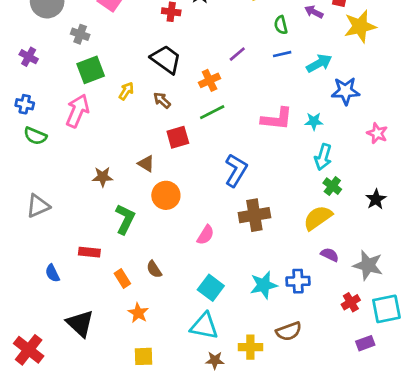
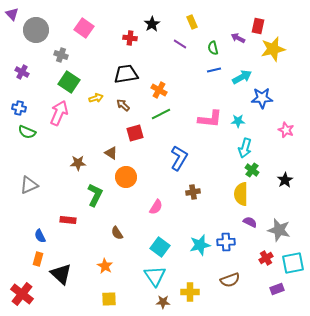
purple line: (237, 54) -> (180, 44), moved, turned 72
black trapezoid: (166, 59) -> (126, 74), turned -45
green square: (91, 70) -> (69, 82), turned -35
orange cross: (210, 80) -> (159, 90), turned -35
yellow arrow: (126, 91) -> (96, 98), turned 40
brown cross: (254, 215) -> (193, 192), size x0.6
yellow semicircle: (318, 218) -> (241, 194), turned -55
orange rectangle: (122, 279) -> (38, 259), moved, turned 48
cyan triangle: (204, 326) -> (155, 276), turned 45
brown semicircle: (289, 331) -> (230, 280), moved

